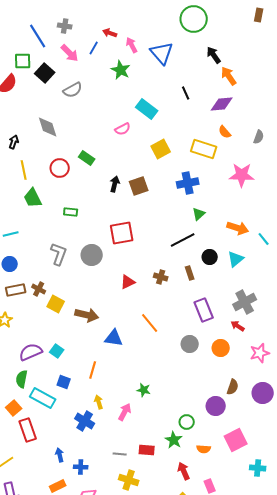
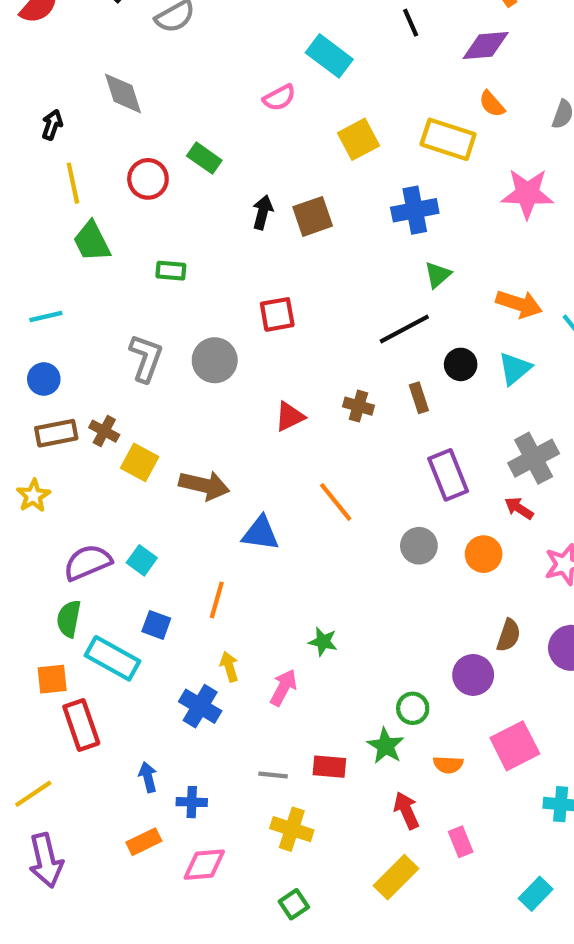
red square: (122, 233) -> (277, 314), size x0.7
orange square: (14, 408) -> (52, 679), turned 35

